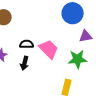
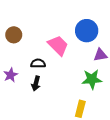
pink trapezoid: (49, 49) -> (58, 45), moved

